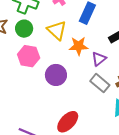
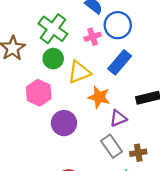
green circle: (24, 29) -> (53, 59), moved
yellow triangle: (57, 30) -> (79, 72), turned 40

